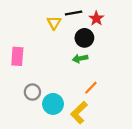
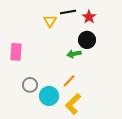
black circle: (84, 38) -> (87, 40), moved
orange line: (91, 88) -> (69, 81), moved

